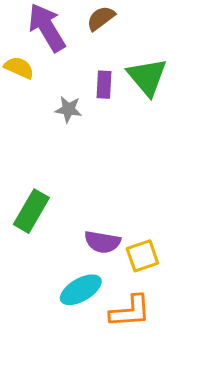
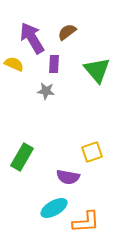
purple rectangle: (104, 85) -> (54, 64), moved
yellow square: (142, 256) -> (92, 152), moved

